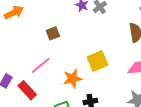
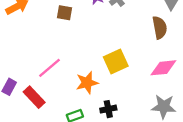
brown square: (53, 33) -> (65, 13), moved, turned 32

